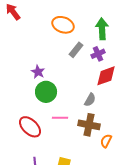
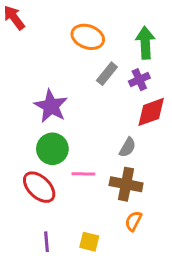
purple star: (38, 72) -> (51, 106), size x1.6
green circle: (46, 92) -> (52, 149), moved
orange semicircle: (106, 141) -> (133, 221), moved

